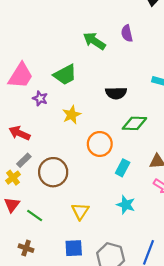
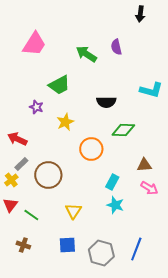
pink trapezoid: (21, 76) -> (34, 44), moved
cyan rectangle: (123, 168) -> (112, 182), moved

